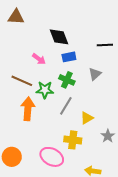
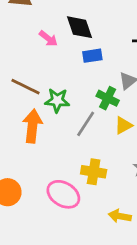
pink arrow: (39, 59) -> (48, 39), moved
green cross: (67, 80) -> (108, 98), moved
yellow triangle: (87, 118) -> (123, 125), moved

